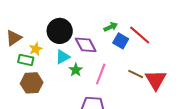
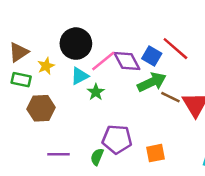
green arrow: (111, 27) -> (152, 82), moved, size x1.6
purple diamond: (86, 45) -> (127, 61), moved
green rectangle: (26, 60) -> (21, 80), moved
pink line: (101, 74) -> (103, 61), moved, turned 30

